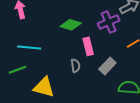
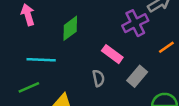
green diamond: (71, 25) -> (70, 28), moved, turned -50
pink rectangle: (88, 46) -> (112, 54), turned -36

